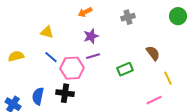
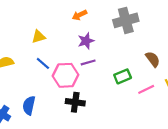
gray cross: (128, 17) -> (126, 20), size x1.6
yellow triangle: (47, 32) -> (39, 37), turned -32
black cross: (65, 93) -> (75, 102), moved
pink line: (154, 100) -> (146, 89), moved

